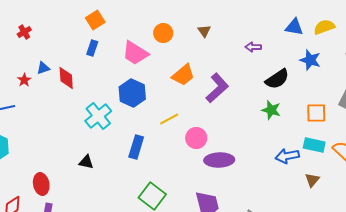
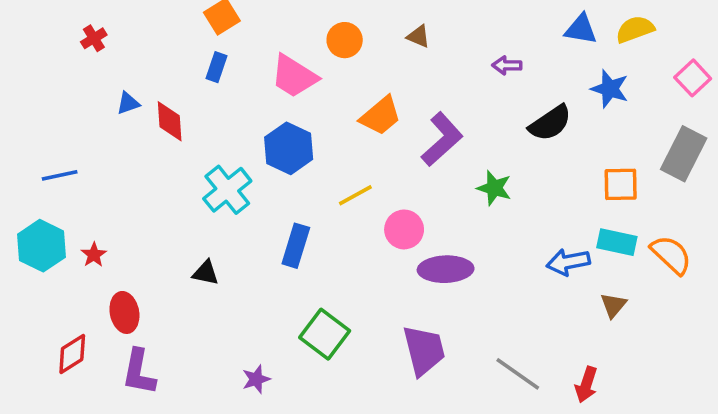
brown triangle: (204, 31) -> (419, 36), turned -32
red star: (24, 80) -> (94, 255), moved
green star: (271, 110) -> (494, 188), moved

